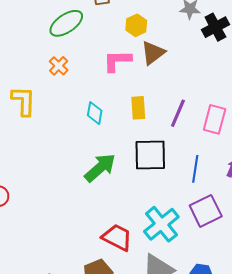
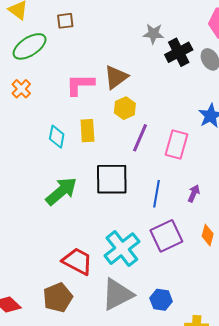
yellow hexagon: (136, 25) -> (125, 108), moved
yellow rectangle: (138, 108) -> (87, 131), moved

